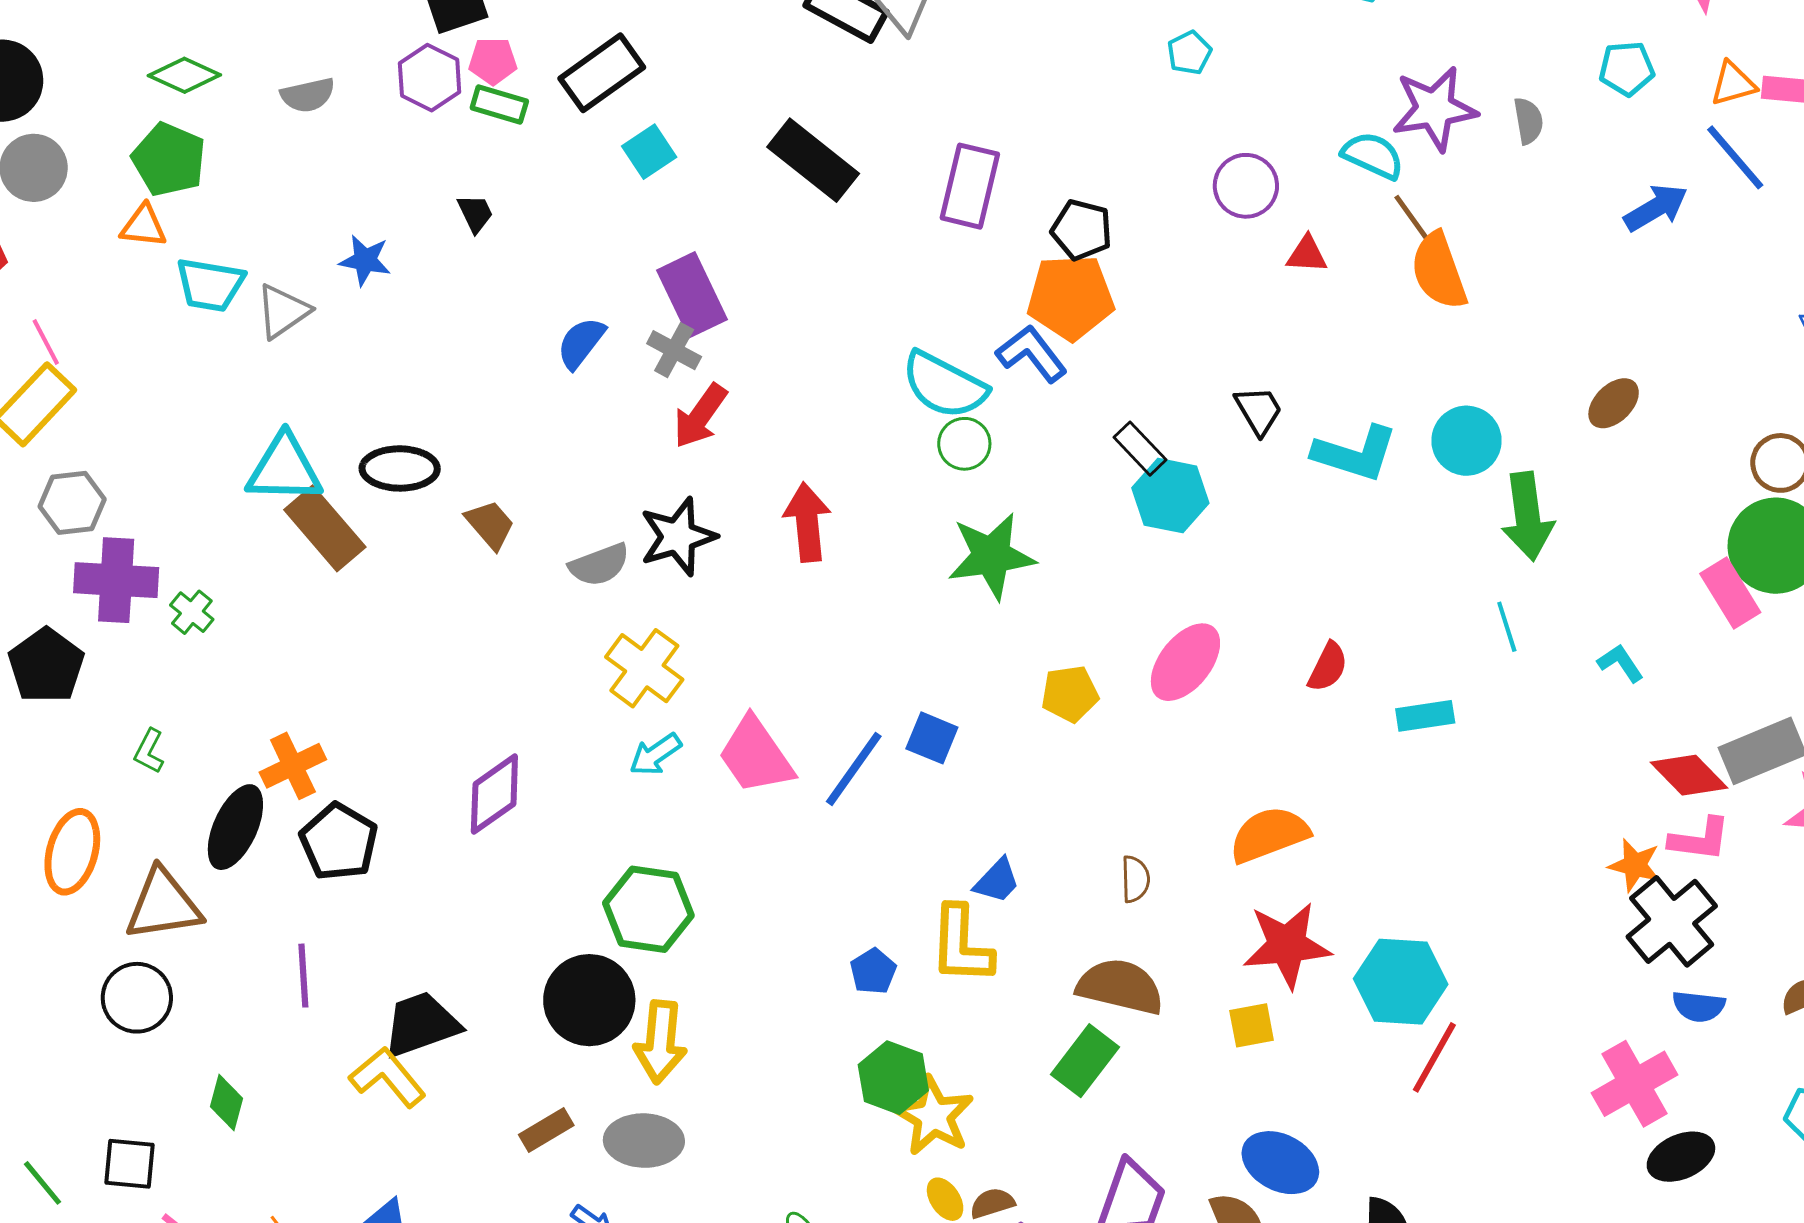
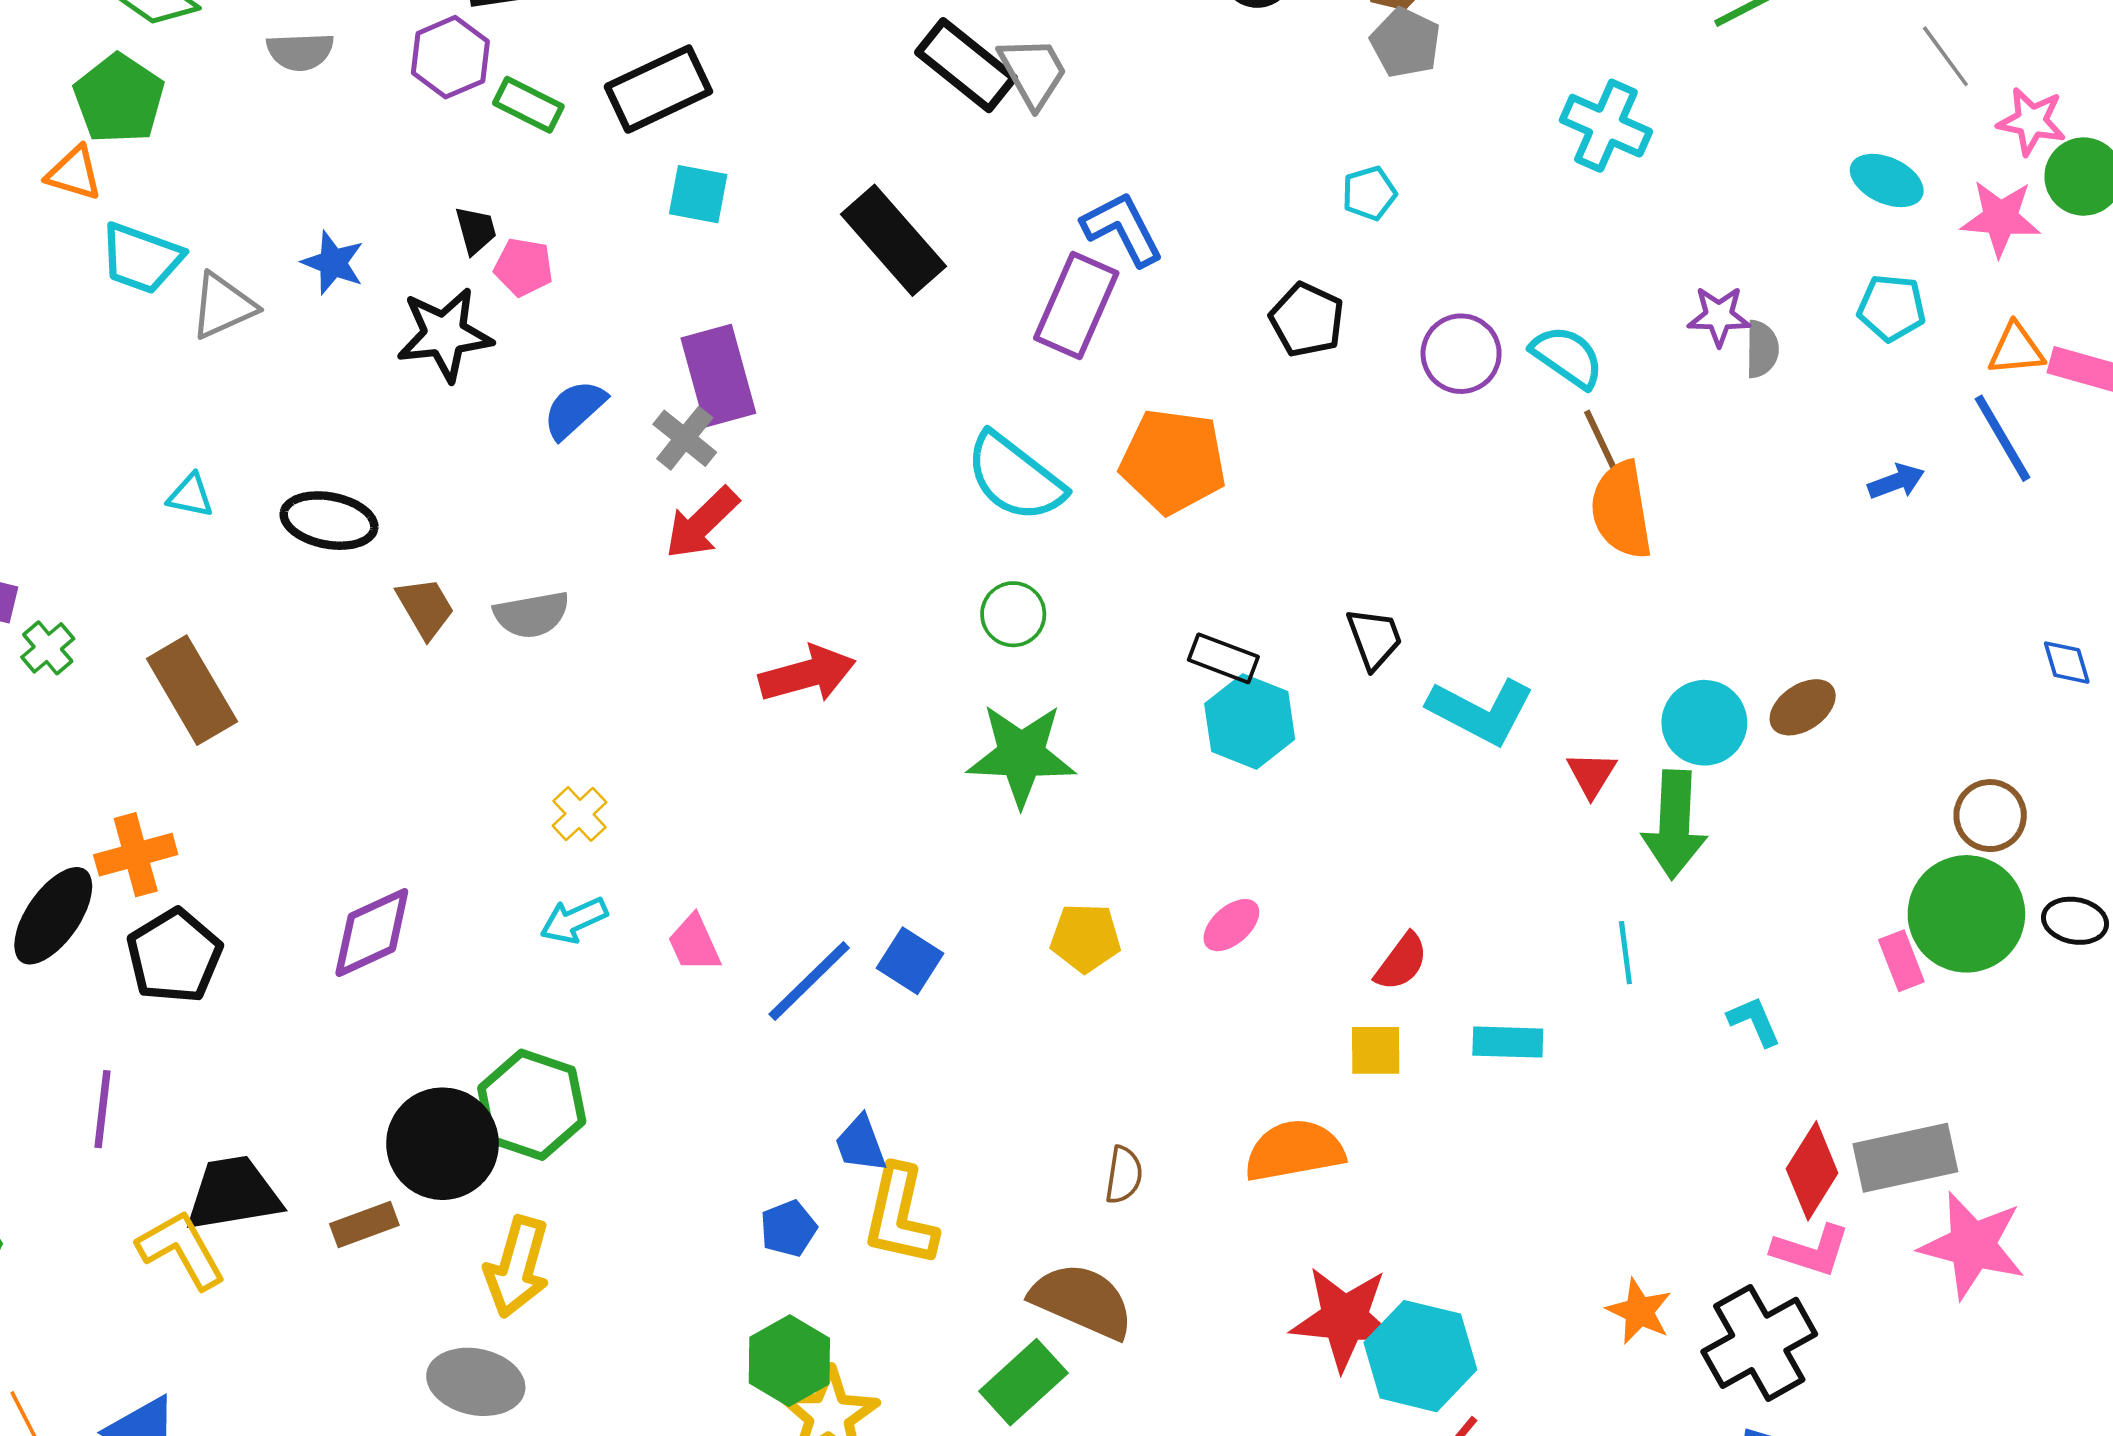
pink pentagon: (493, 61) -> (524, 267), moved
purple star: (1435, 109) -> (1719, 316), moved, size x0.6
cyan square: (649, 152) -> (698, 194), turned 34
purple circle: (1246, 186) -> (1461, 354), moved
blue arrow: (1656, 208) -> (1896, 481), size x0.7
black pentagon: (1082, 230) -> (1307, 320), moved
red triangle: (1307, 254) -> (1592, 774), moved, turned 48
blue L-shape: (1032, 354) -> (1122, 229), moved
cyan semicircle: (944, 385) -> (1015, 477), moved
cyan circle: (1466, 441) -> (1704, 723), moved
black rectangle: (1140, 449) -> (1223, 658), turned -36
cyan triangle: (284, 469) -> (190, 496), size x0.5
red arrow: (807, 522) -> (807, 674), turned 70
brown rectangle: (325, 528) -> (192, 690), moved
black star: (678, 537) -> (445, 334), moved
gray semicircle: (599, 565) -> (532, 615), moved
pink rectangle: (1730, 593) -> (1901, 961), size x0.7
pink ellipse: (1185, 662) -> (1231, 925), size x0.6
yellow cross: (644, 668) -> (579, 814), size x0.6
pink trapezoid: (756, 756) -> (694, 943), size x0.6
red diamond: (1689, 775) -> (1812, 1171), turned 66
orange star: (1635, 865) -> (1639, 1311), moved
blue trapezoid: (997, 881) -> (861, 1144), moved, turned 106
red star: (1287, 945) -> (1344, 1318), moved
black circle: (589, 1000) -> (443, 1144), moved
yellow square: (1252, 1025) -> (1376, 1050), moved
brown rectangle: (546, 1130) -> (364, 1224), moved

